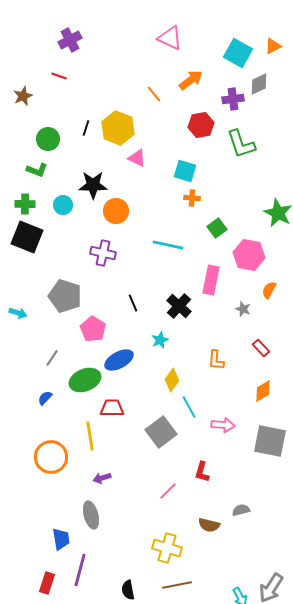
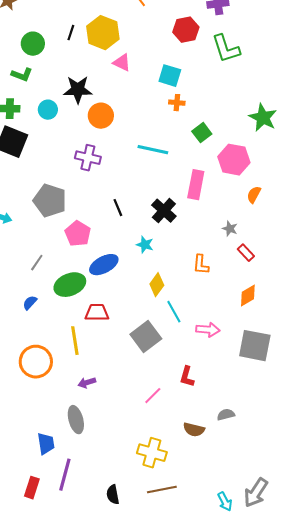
gray star: (243, 309) -> (230, 229), moved
cyan star: (160, 340) -> (145, 245), turned -30

